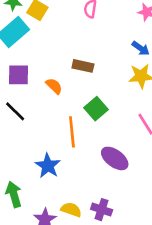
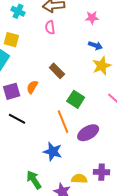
brown rectangle: (83, 66) -> (57, 71), turned 49
orange semicircle: (54, 86) -> (32, 87), moved, turned -88
purple ellipse: (115, 158) -> (88, 133), moved, turned -50

